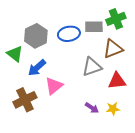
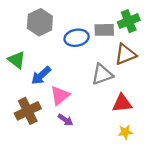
gray hexagon: (36, 36) -> (40, 22), moved
red triangle: (117, 81) -> (122, 103), moved
purple arrow: (92, 108) -> (65, 120), moved
yellow star: (113, 109) -> (125, 132), moved

